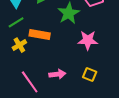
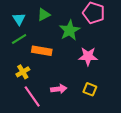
yellow cross: (19, 45) -> (23, 72), moved

